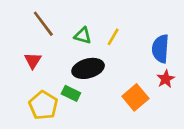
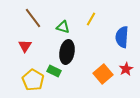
yellow line: (113, 37) -> (91, 19), moved
black ellipse: (88, 68) -> (67, 52), turned -65
red star: (166, 79) -> (126, 69), moved

